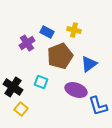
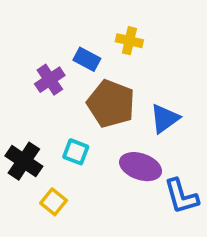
yellow cross: (74, 30) -> (129, 41), moved
brown pentagon: (60, 56) -> (111, 104), turned -30
yellow square: (21, 109) -> (54, 202), moved

